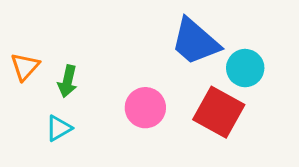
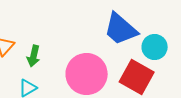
pink circle: (145, 108) -> (87, 74), size x1.5

